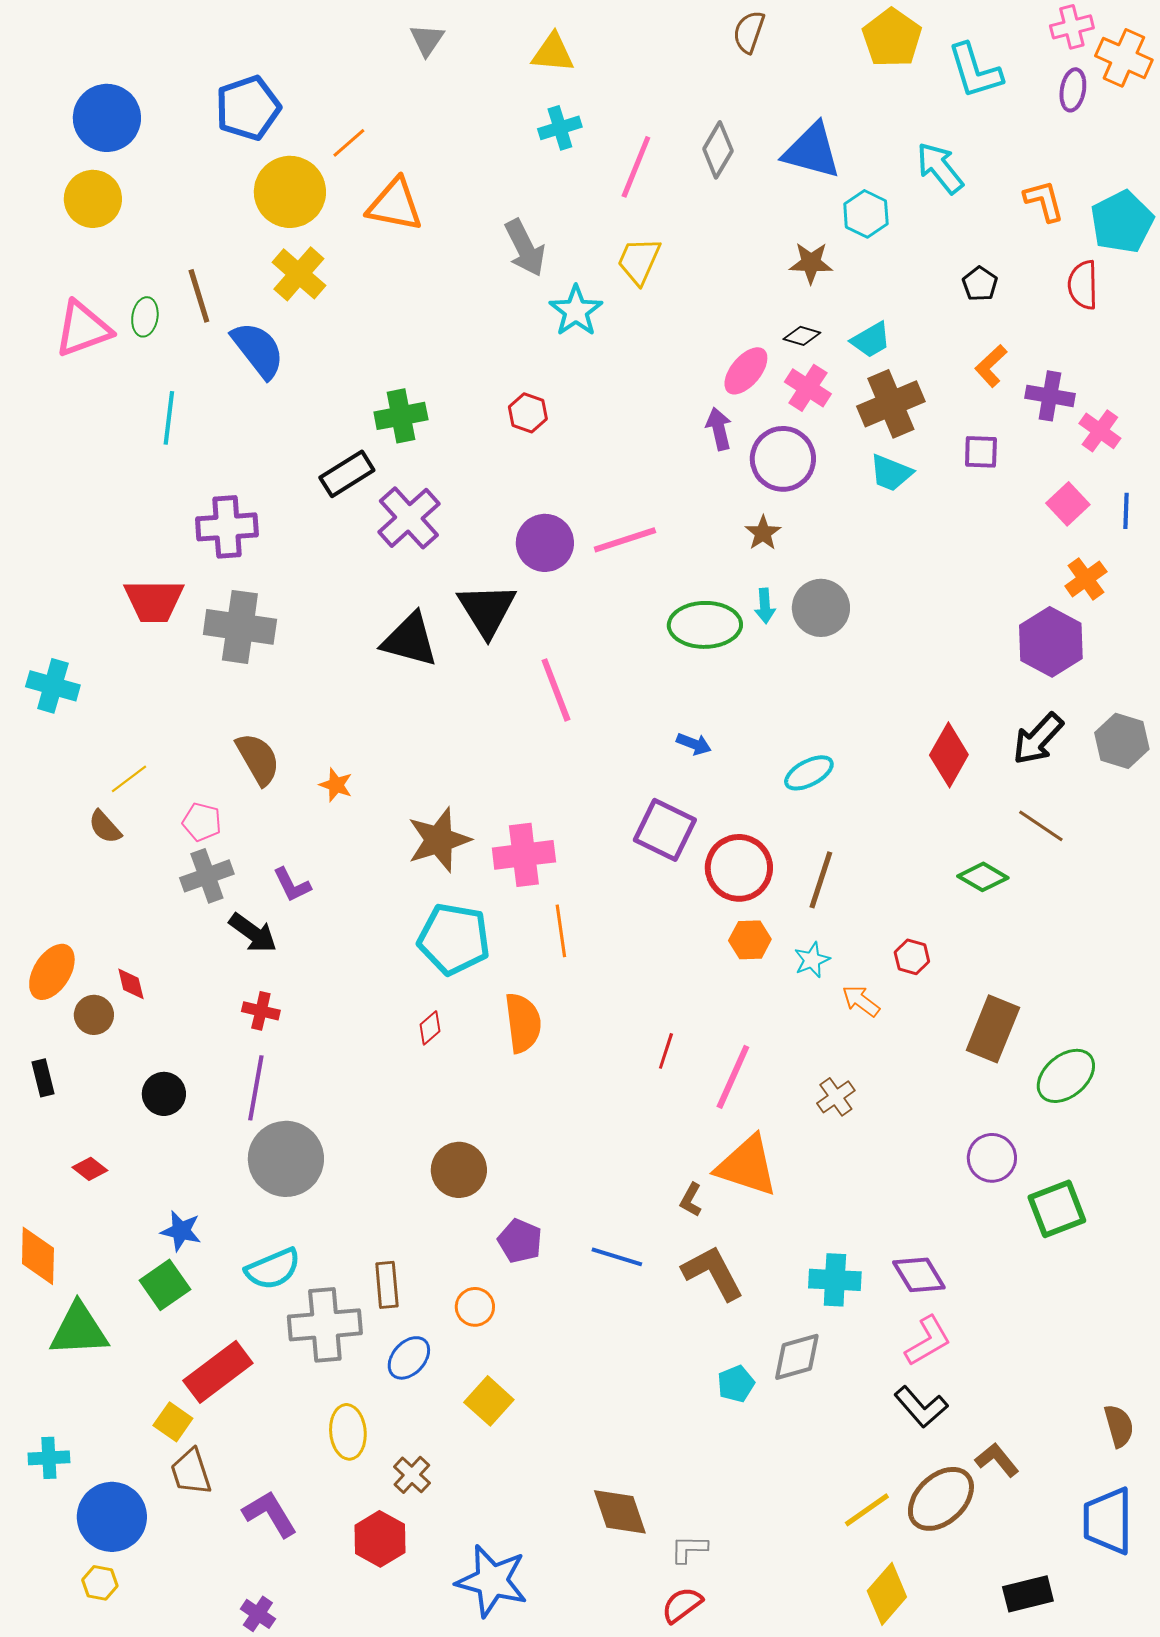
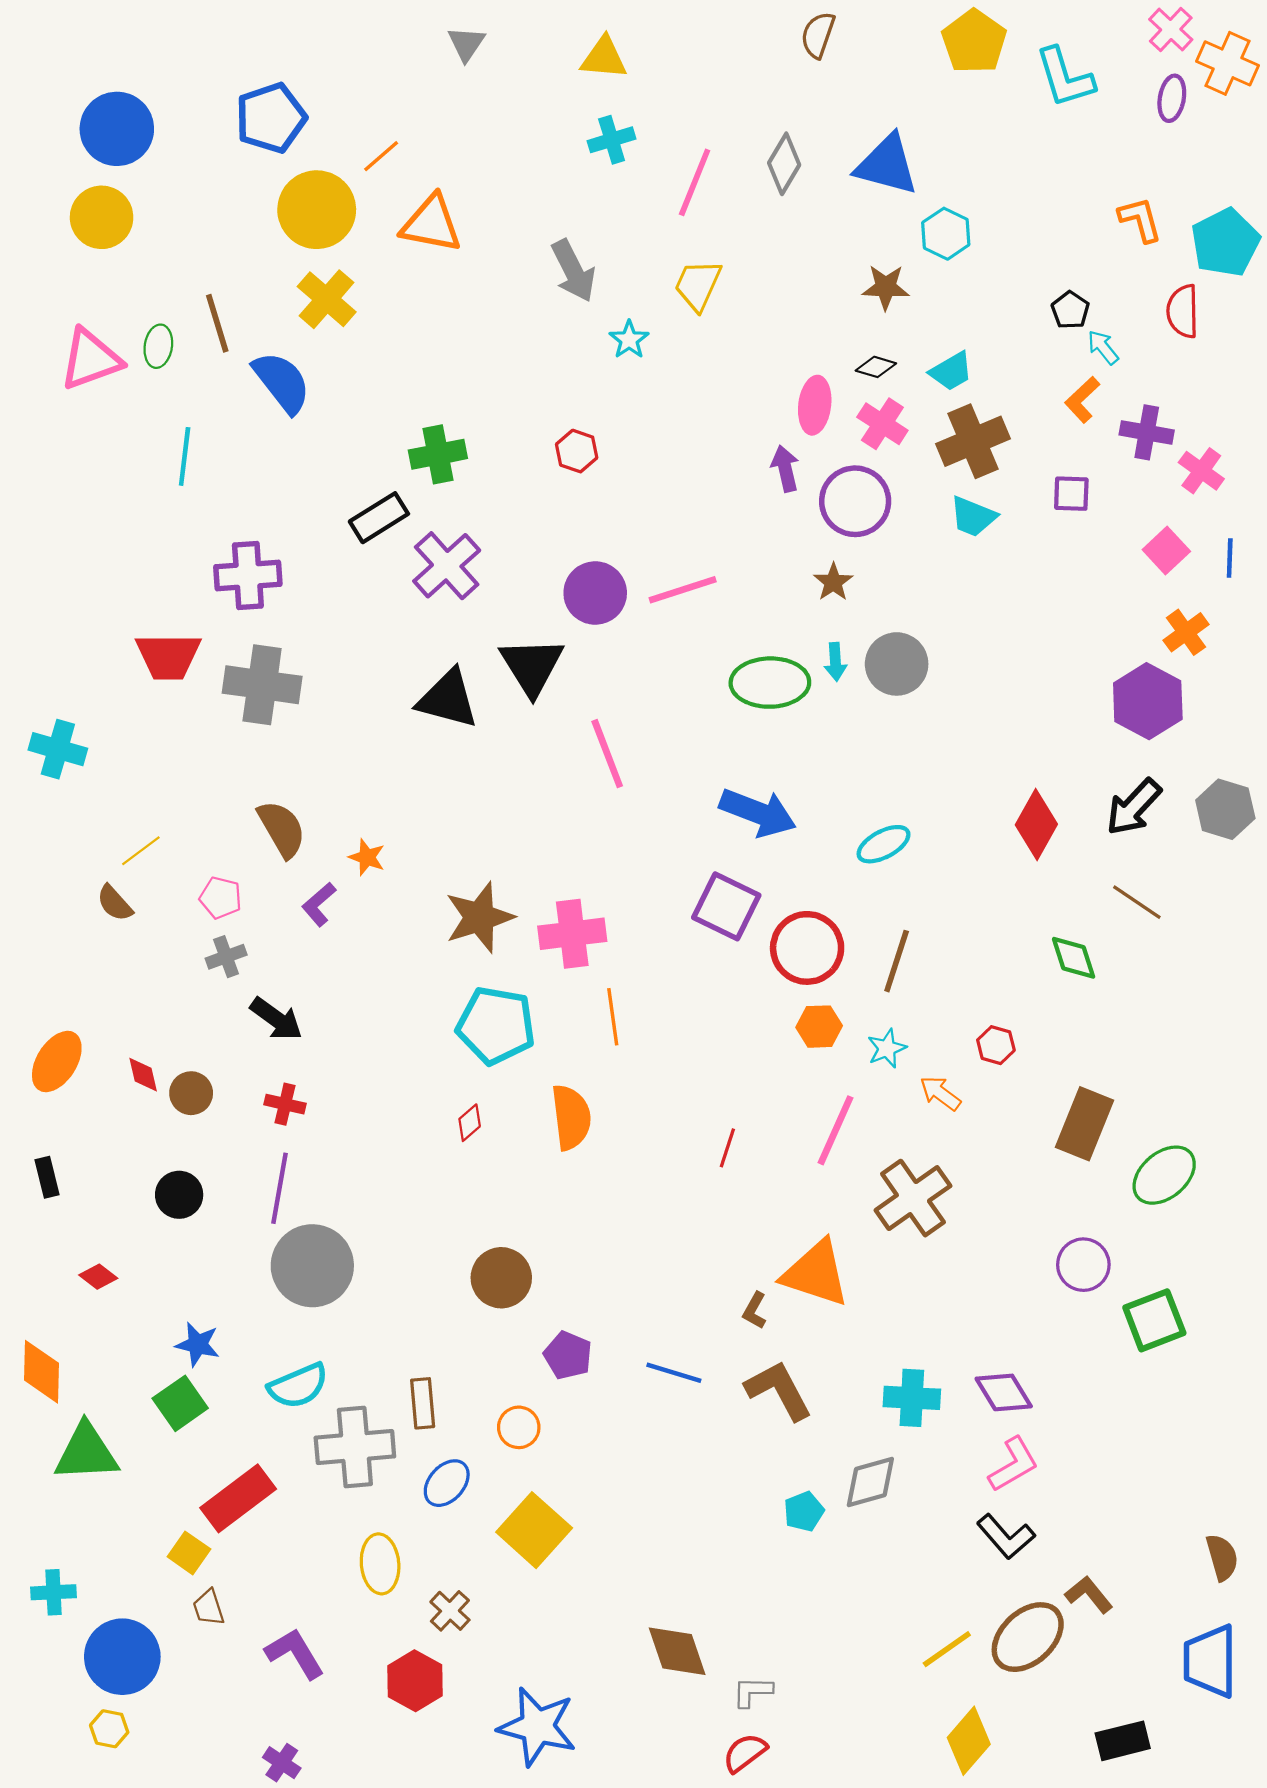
pink cross: (1072, 27) -> (1171, 29), turned -33
cyan arrow: (940, 168) -> (1103, 347), moved, size x0.6
cyan star: (576, 311) -> (629, 340), size x0.7
pink ellipse: (746, 371) -> (815, 405), turned -33
blue arrow: (694, 744) -> (758, 813), size x2.0
gray cross: (207, 876) -> (226, 957), size x0.7
green diamond: (983, 877) -> (1074, 958), turned 42
purple L-shape: (292, 885) -> (319, 904), moved, turned 75
brown circle: (94, 1015) -> (191, 1093), moved
pink line: (733, 1077) -> (835, 1130), moved
brown cross: (836, 1097) -> (913, 1198), size x1.8
yellow square: (489, 1401) -> (534, 1530), size x1.4
brown trapezoid: (191, 1472) -> (209, 1608), size x0.7

